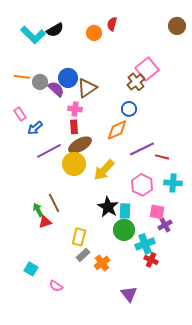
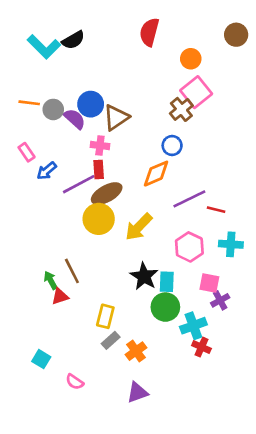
red semicircle: (112, 24) -> (149, 32), size x1.5
orange circle: (94, 33) -> (191, 59), moved
purple line: (49, 151) -> (79, 184), moved
purple triangle: (129, 294) -> (137, 392), moved, turned 48

